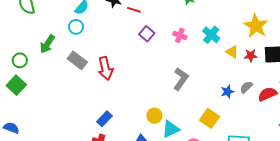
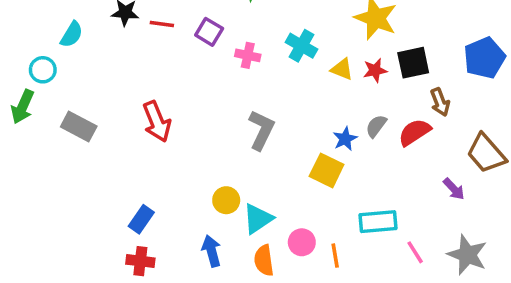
cyan circle: (76, 27) -> (43, 70), moved
purple square: (147, 34) -> (209, 32), moved
red arrow: (106, 68) -> (157, 122), moved
yellow square: (210, 118) -> (327, 170), moved

